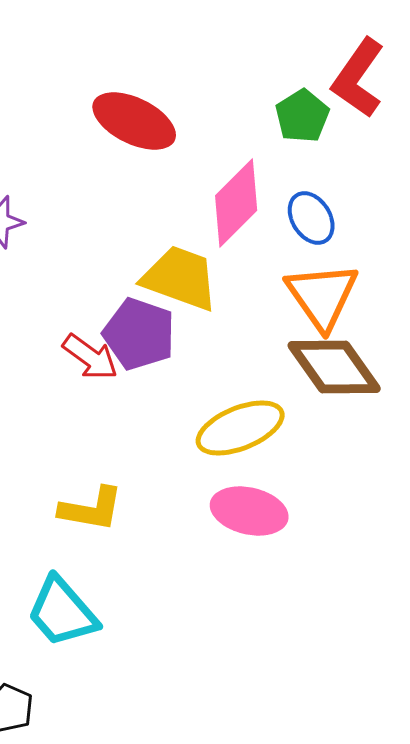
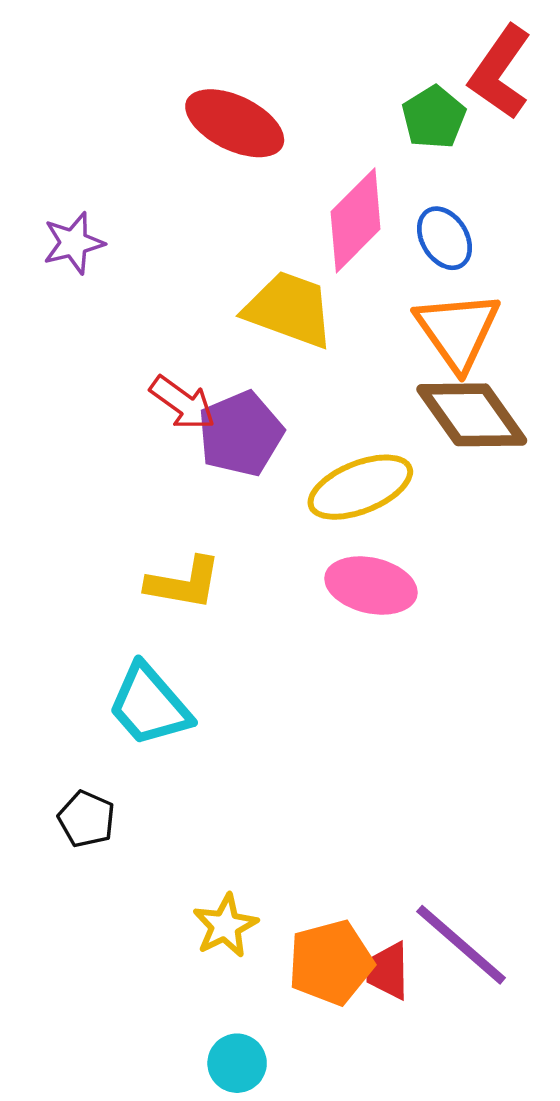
purple pentagon: (139, 334) -> (241, 434), moved, turned 30

